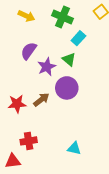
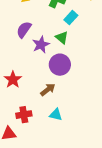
brown arrow: (41, 100) -> (48, 90), moved
red star: (17, 104) -> (13, 80), turned -30
cyan triangle: (74, 148) -> (56, 115), moved

